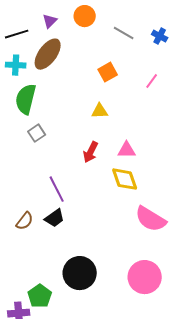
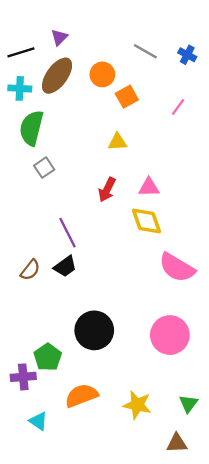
orange circle: (85, 16) -> (102, 74), moved

